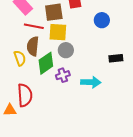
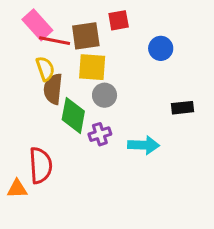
red line: (34, 26) -> (55, 41), moved
yellow semicircle: (20, 58) -> (45, 69), moved
green diamond: (46, 63) -> (73, 115), turned -45

